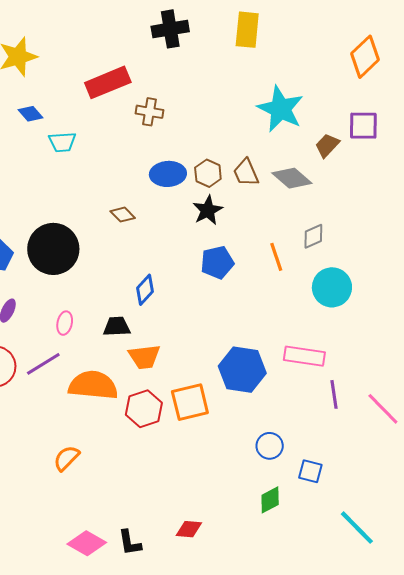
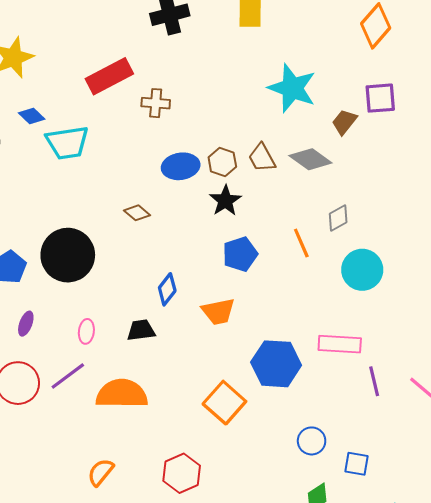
cyan trapezoid: (62, 142) -> (67, 143), size x1.5
orange trapezoid: (144, 357) -> (218, 312), moved
orange square: (190, 402) -> (224, 403), turned -30
red hexagon: (144, 409) -> (182, 473), moved

